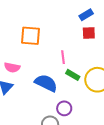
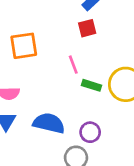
red square: (89, 33) -> (87, 28), moved
blue semicircle: (46, 83) -> (49, 123), moved

